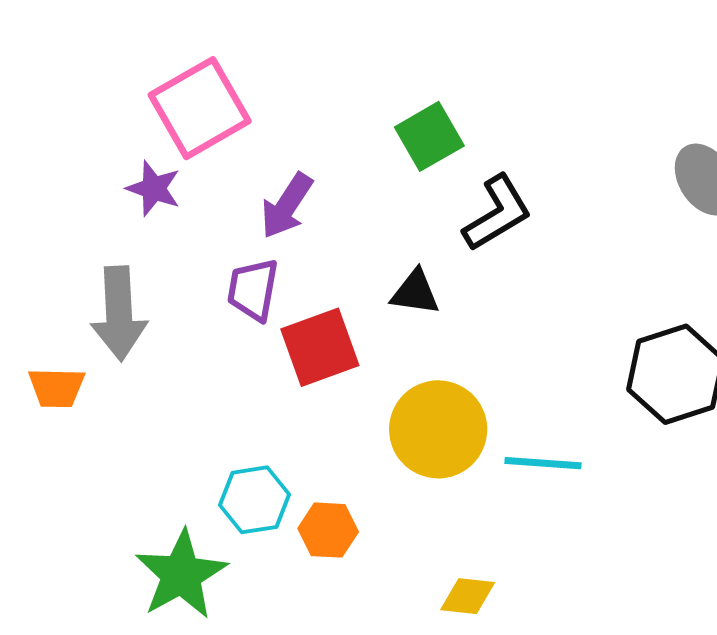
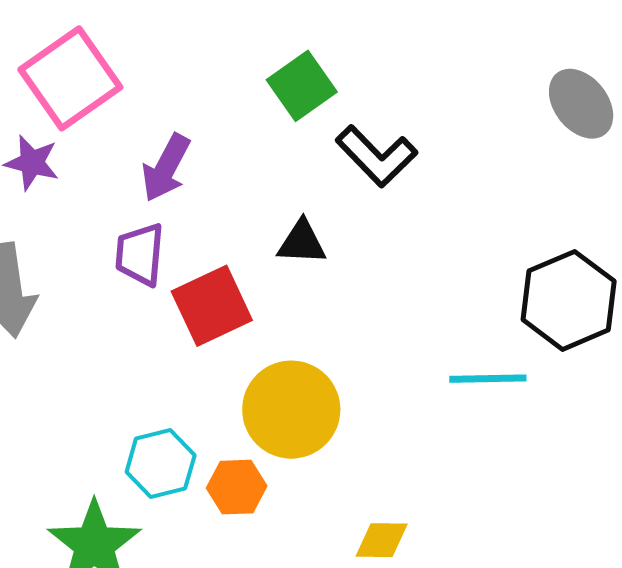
black L-shape: (497, 213) -> (376, 156), turned 82
yellow circle: (438, 429) -> (291, 410), moved
cyan line: (543, 463) -> (488, 379), moved

